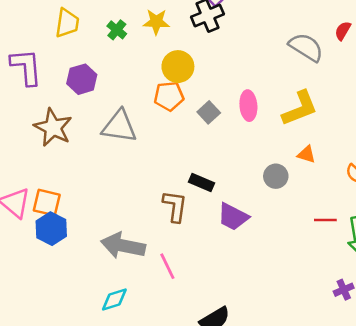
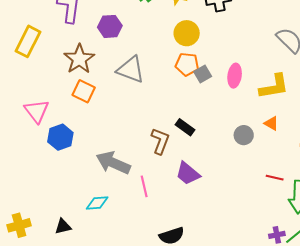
orange pentagon: (169, 96) -> (187, 64), moved
orange square: (47, 203) -> (84, 91), moved
purple trapezoid: (233, 217) -> (188, 173), moved

